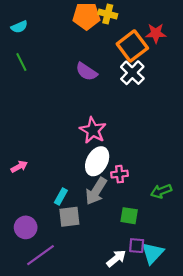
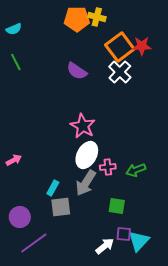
red star: (156, 33) -> (142, 46), moved
green arrow: (161, 191) -> (136, 170), moved

